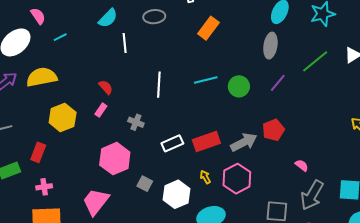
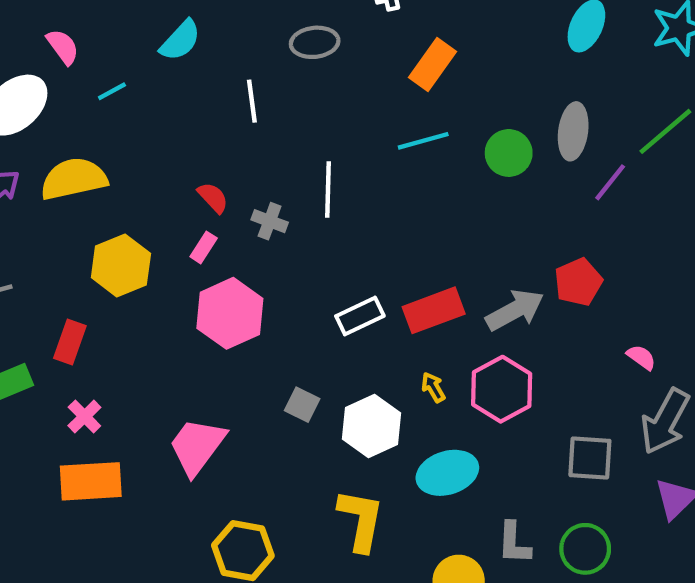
cyan semicircle: (108, 18) -> (180, 40), moved
gray ellipse: (270, 46) -> (573, 131), moved
cyan line: (206, 80) -> (423, 141), moved
purple line: (278, 83) -> (610, 182), moved
green circle: (239, 86) -> (509, 153), moved
gray cross: (136, 122) -> (270, 221), moved
pink hexagon: (115, 159) -> (230, 313), moved
pink cross: (44, 187) -> (84, 416), turned -35

